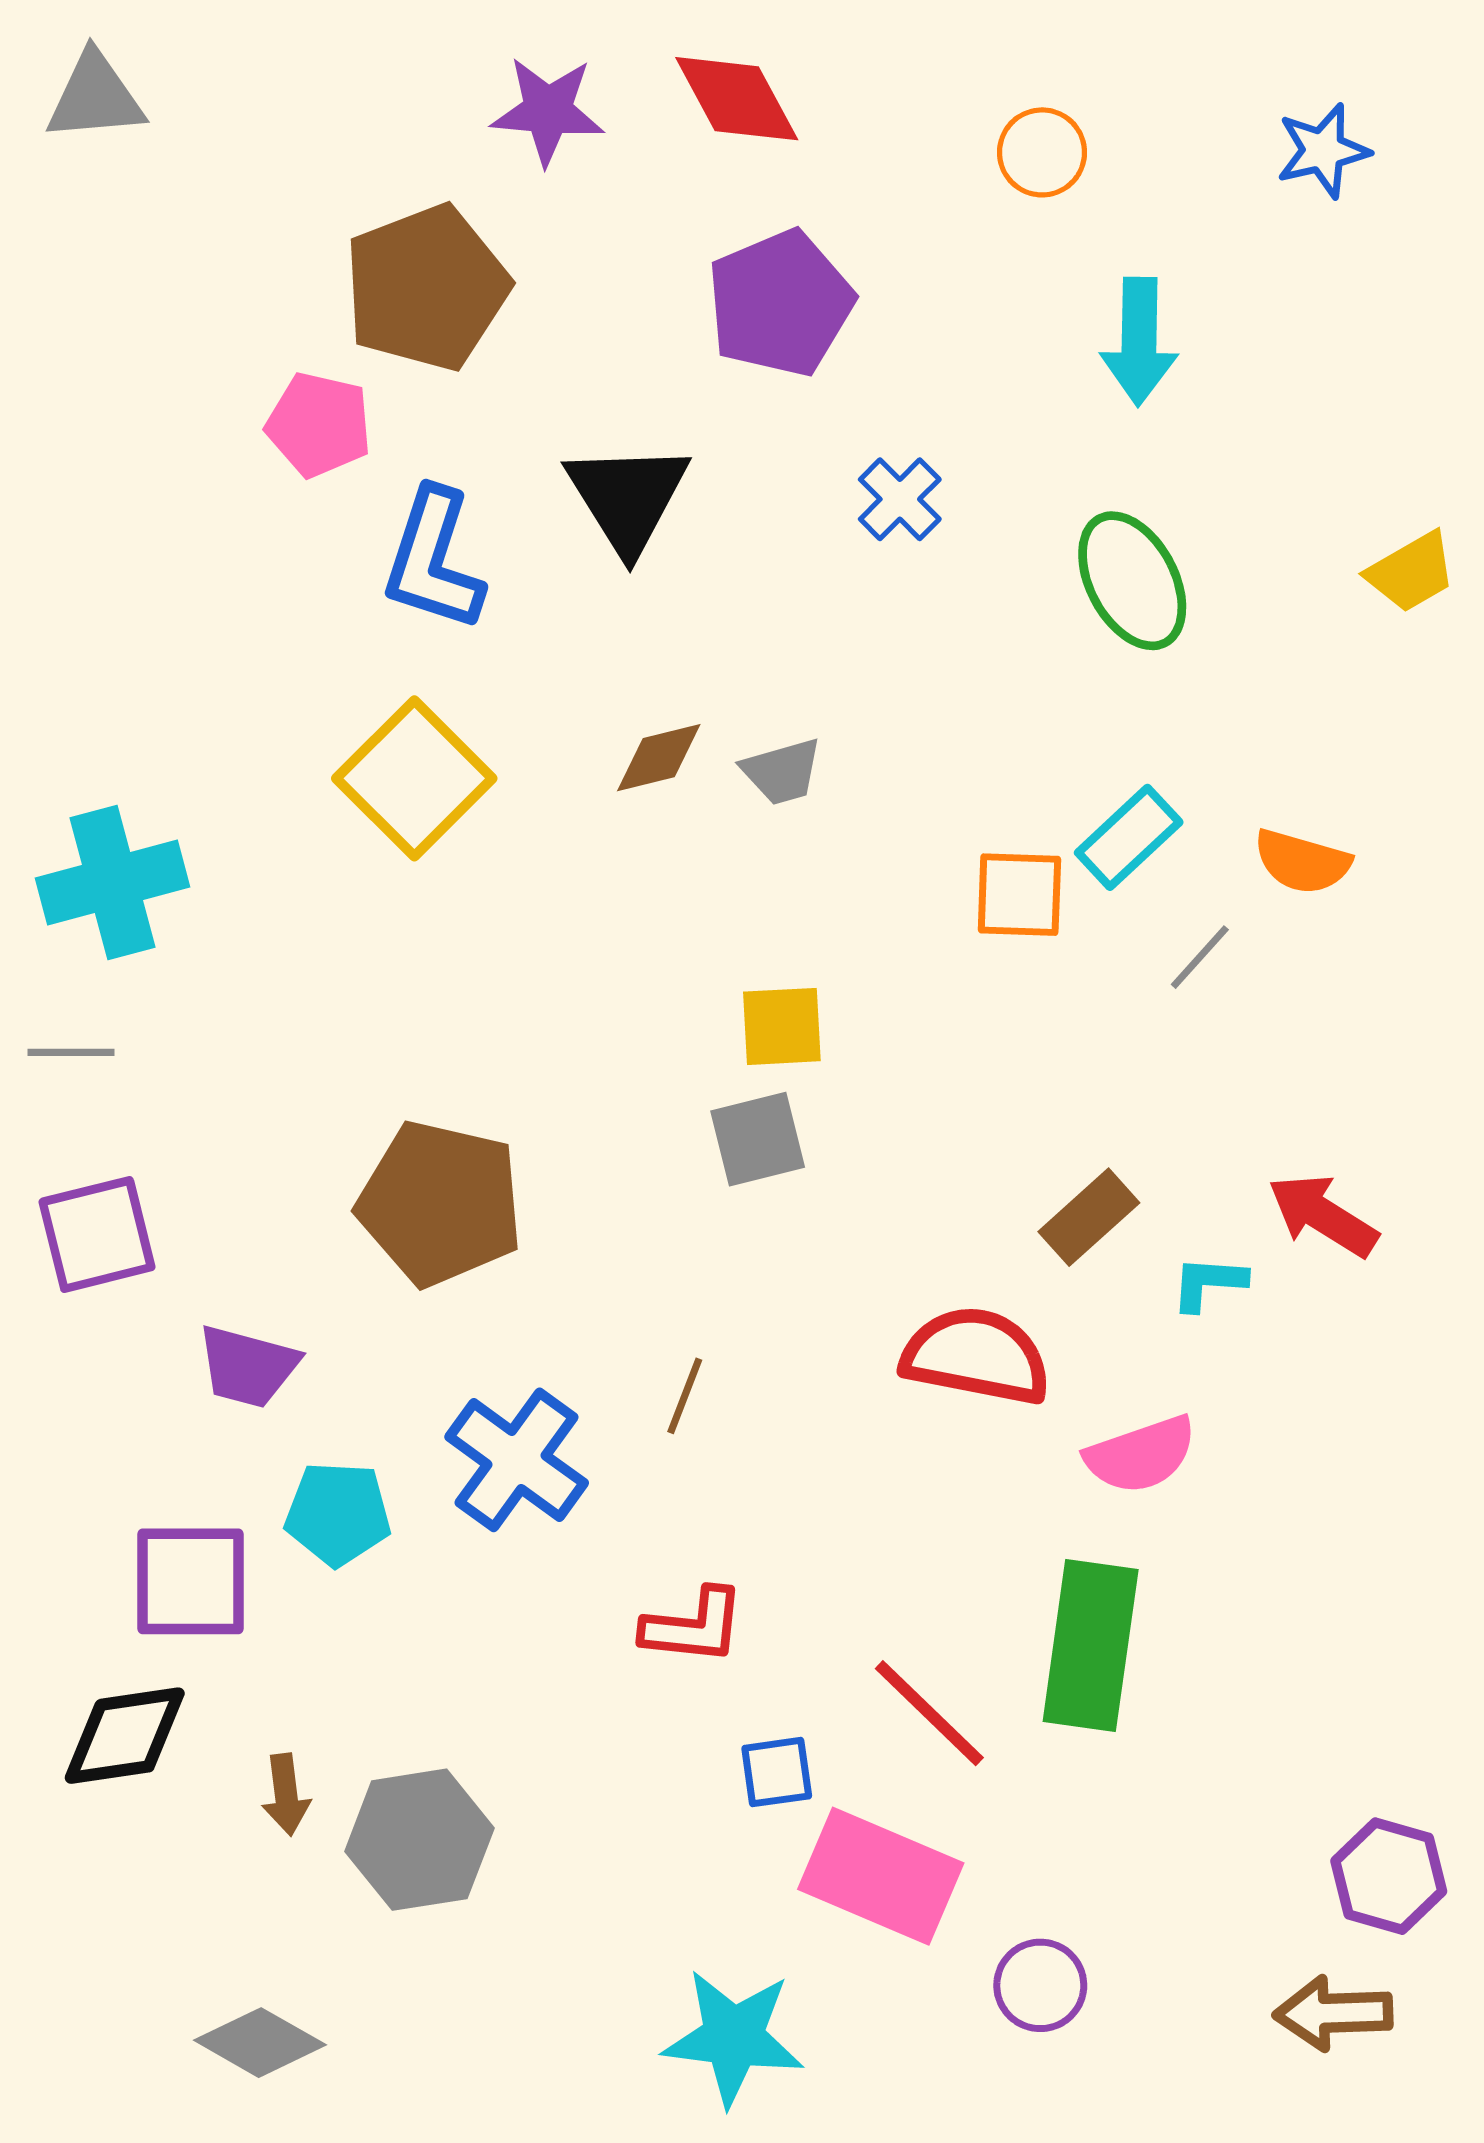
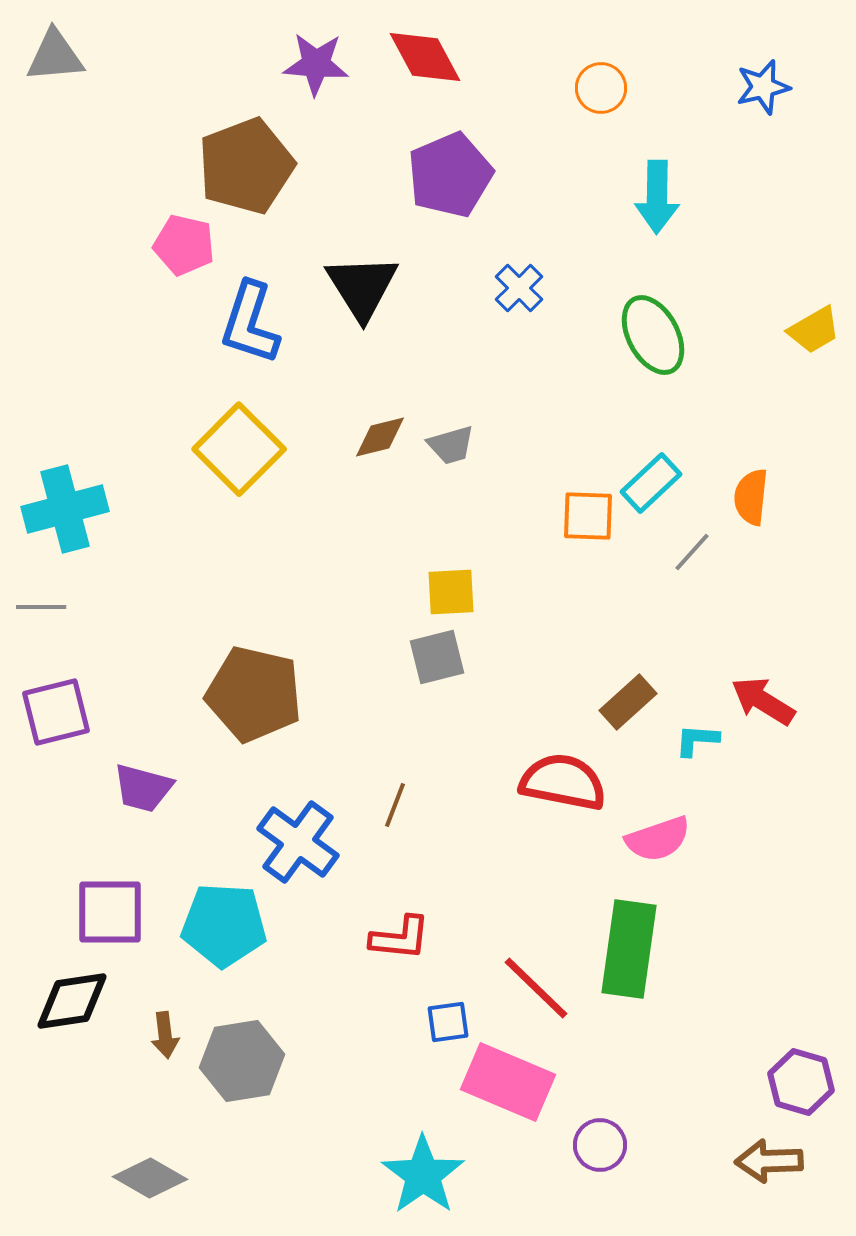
orange semicircle: (1302, 862) -> (751, 497), turned 80
cyan pentagon: (338, 1514) -> (224, 925), moved, size x1.4
cyan star: (733, 2037) -> (423, 1175), turned 30

